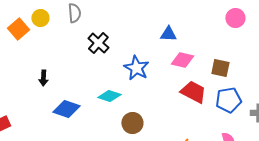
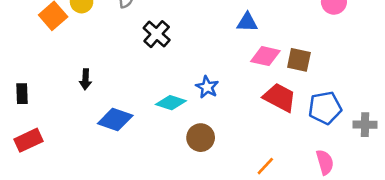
blue star: (136, 68) -> (207, 87), moved, size x0.7
brown square: (220, 68) -> (299, 60), moved

